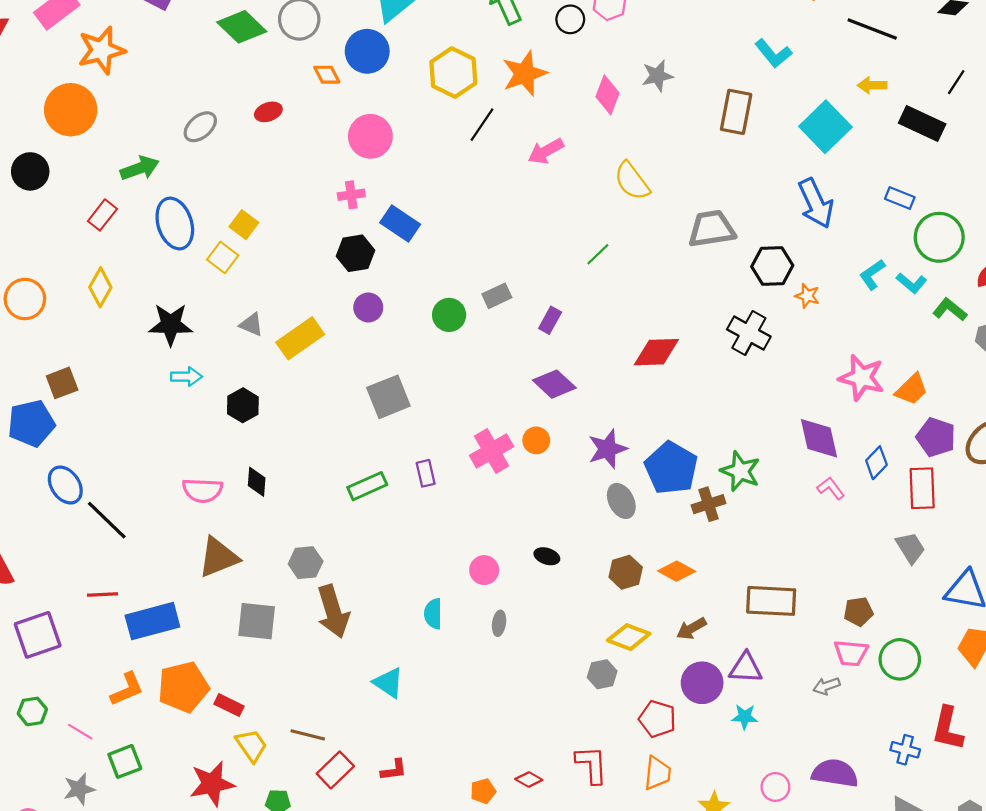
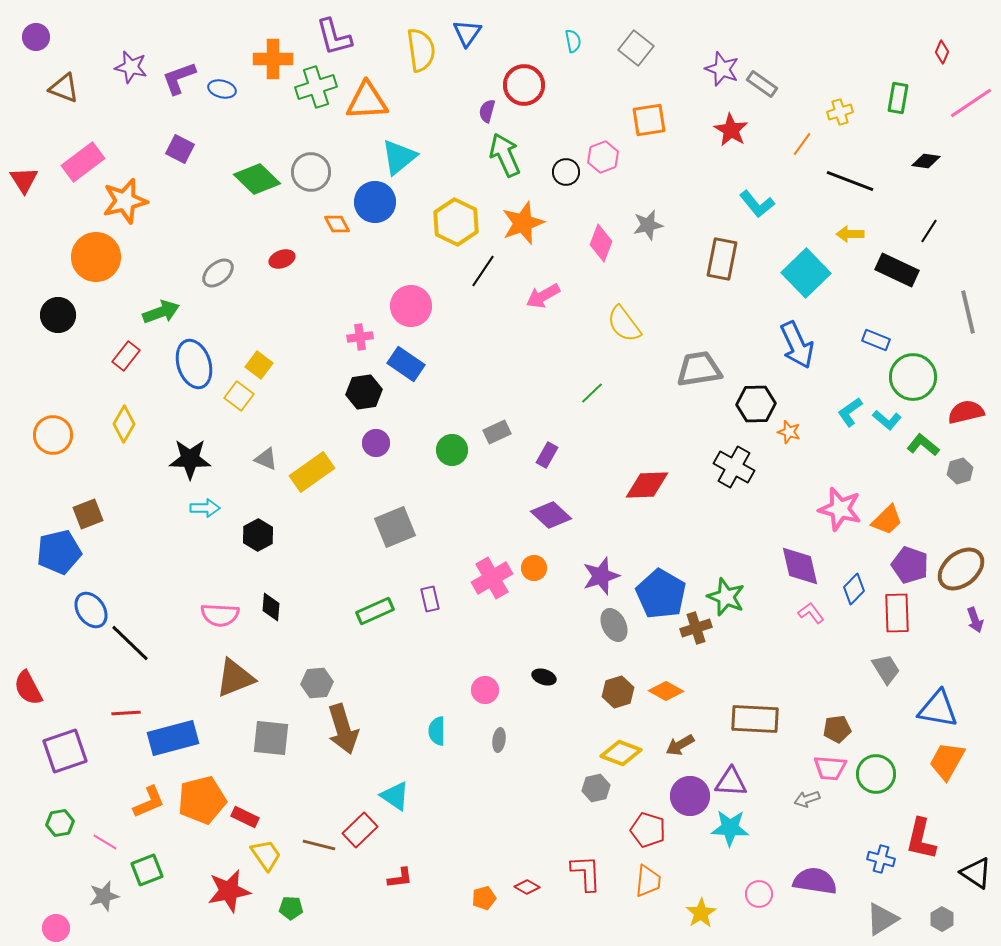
pink circle: (370, 136) -> (411, 306), moved
cyan star: (745, 717) -> (730, 828), size x1.5
red rectangle: (335, 770) -> (360, 830), moved

